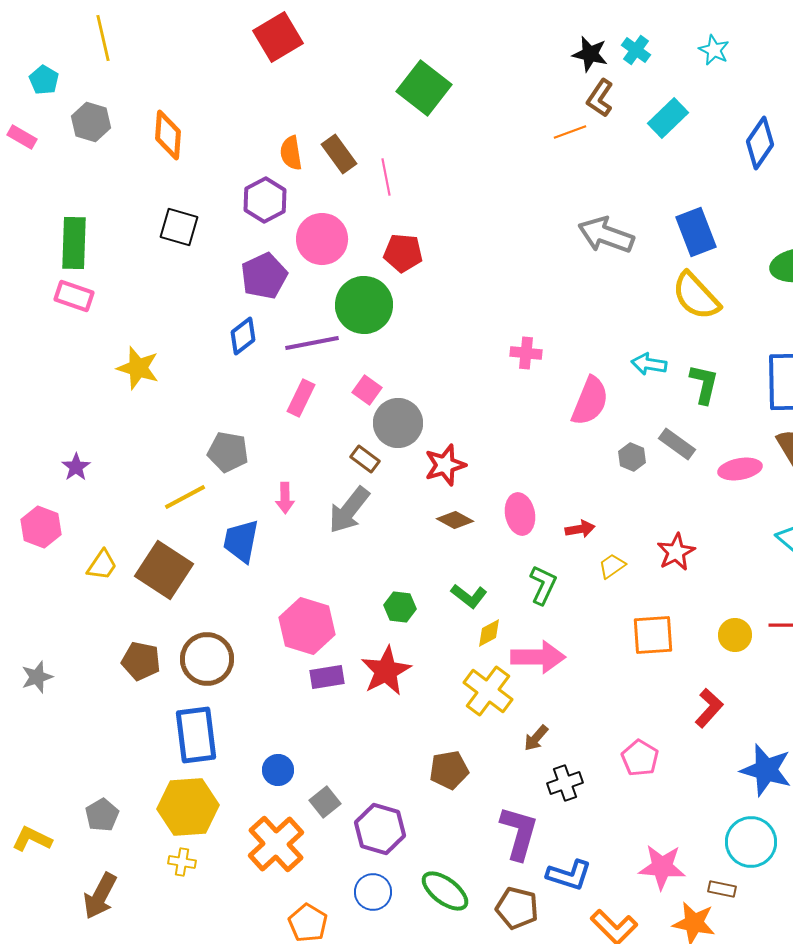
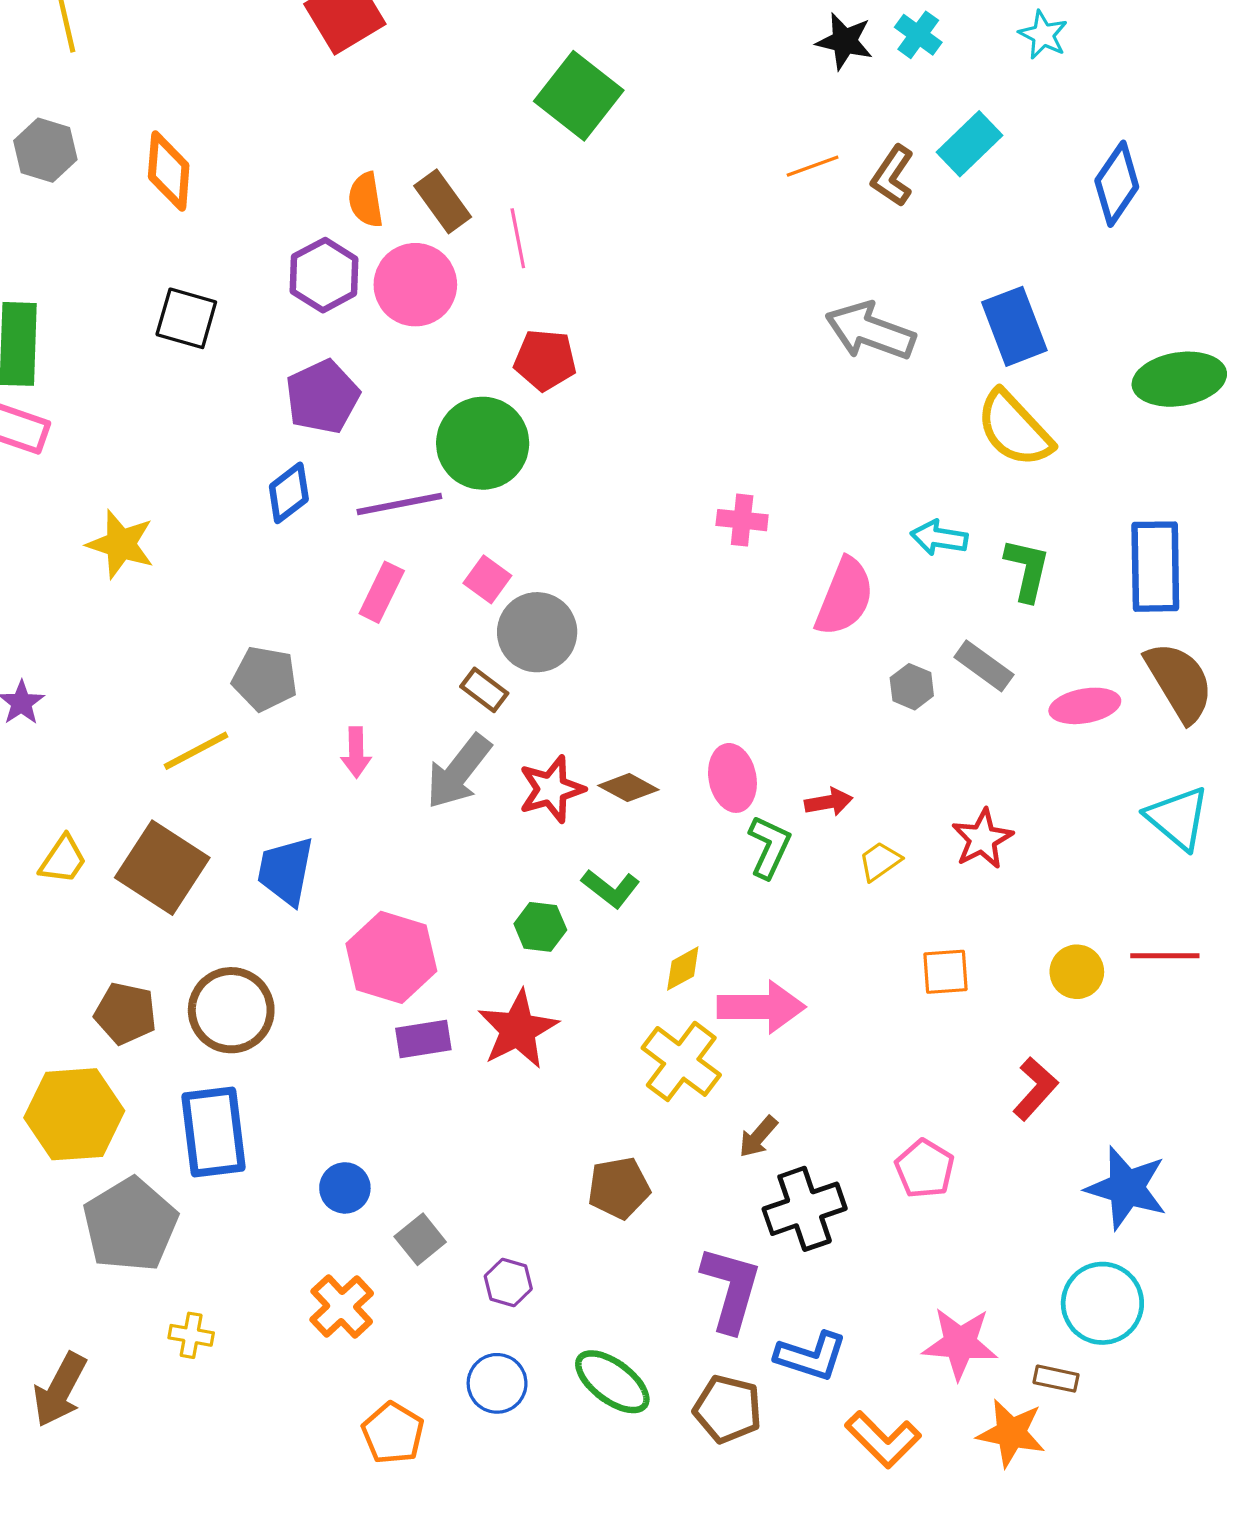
brown L-shape: (600, 98) -> (893, 176), moved
pink circle: (322, 239) -> (415, 285), moved
red star: (445, 465) -> (551, 789), moved
blue trapezoid: (241, 541) -> (286, 871), moved
green L-shape: (543, 585) -> (769, 847), moved
green L-shape: (469, 596) -> (611, 888), moved
orange square: (653, 635) -> (945, 972), size x0.7
black cross: (565, 783) -> (805, 1209), size x1.4
yellow hexagon: (188, 807) -> (74, 1114), moved
gray pentagon: (102, 815) -> (130, 1225), moved, size x1.8
purple hexagon: (380, 829) -> (508, 1282), size x0.6
orange cross: (276, 844) -> (342, 1306), size x0.7

